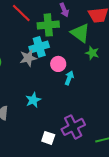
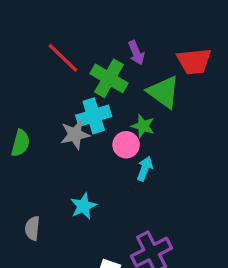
green cross: (48, 25) -> (109, 78), turned 35
green star: (92, 53) -> (143, 126), moved

